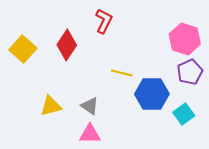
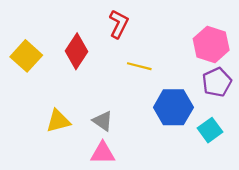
yellow line: (122, 73) -> (139, 66), moved

